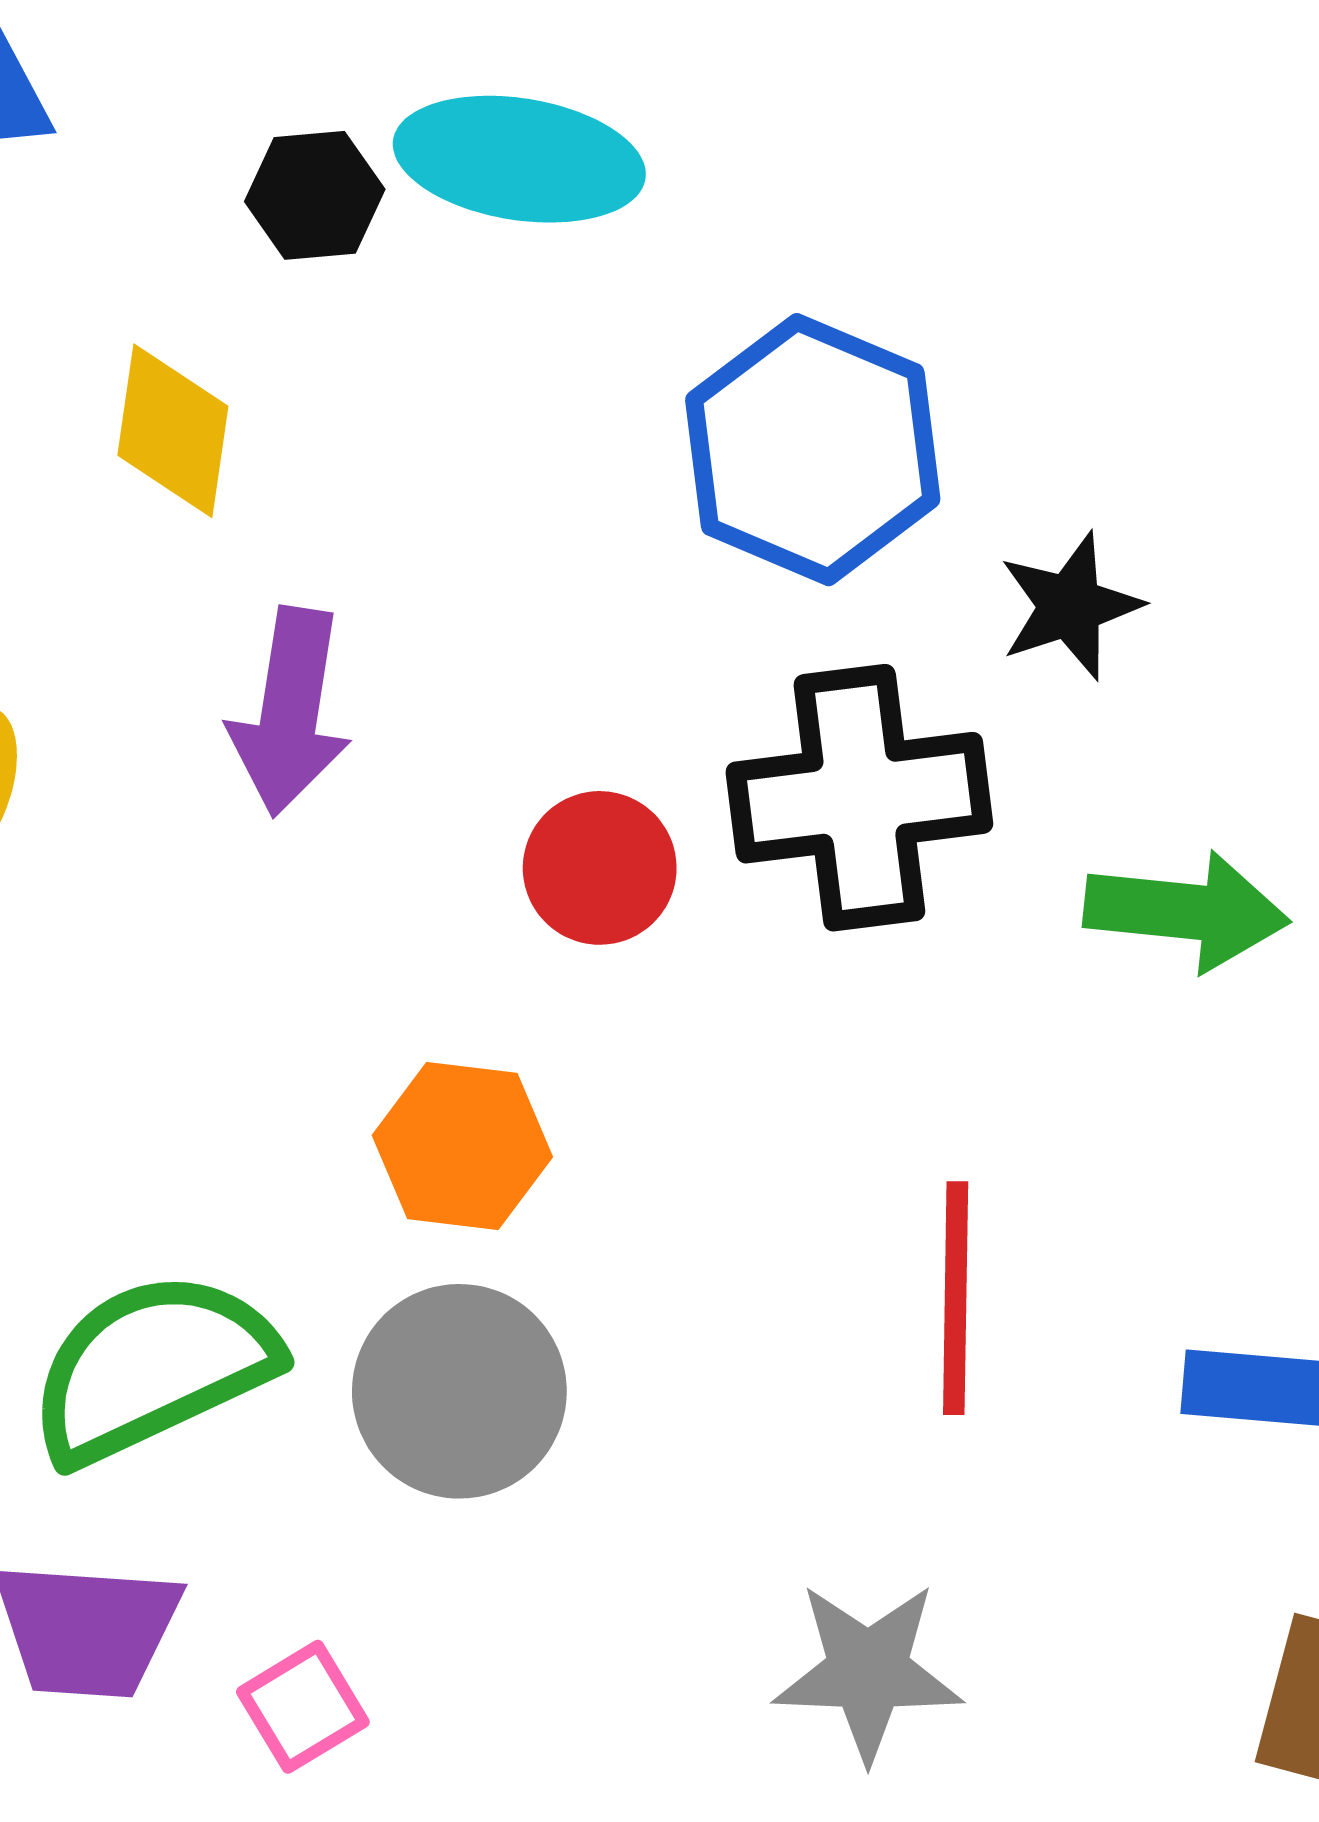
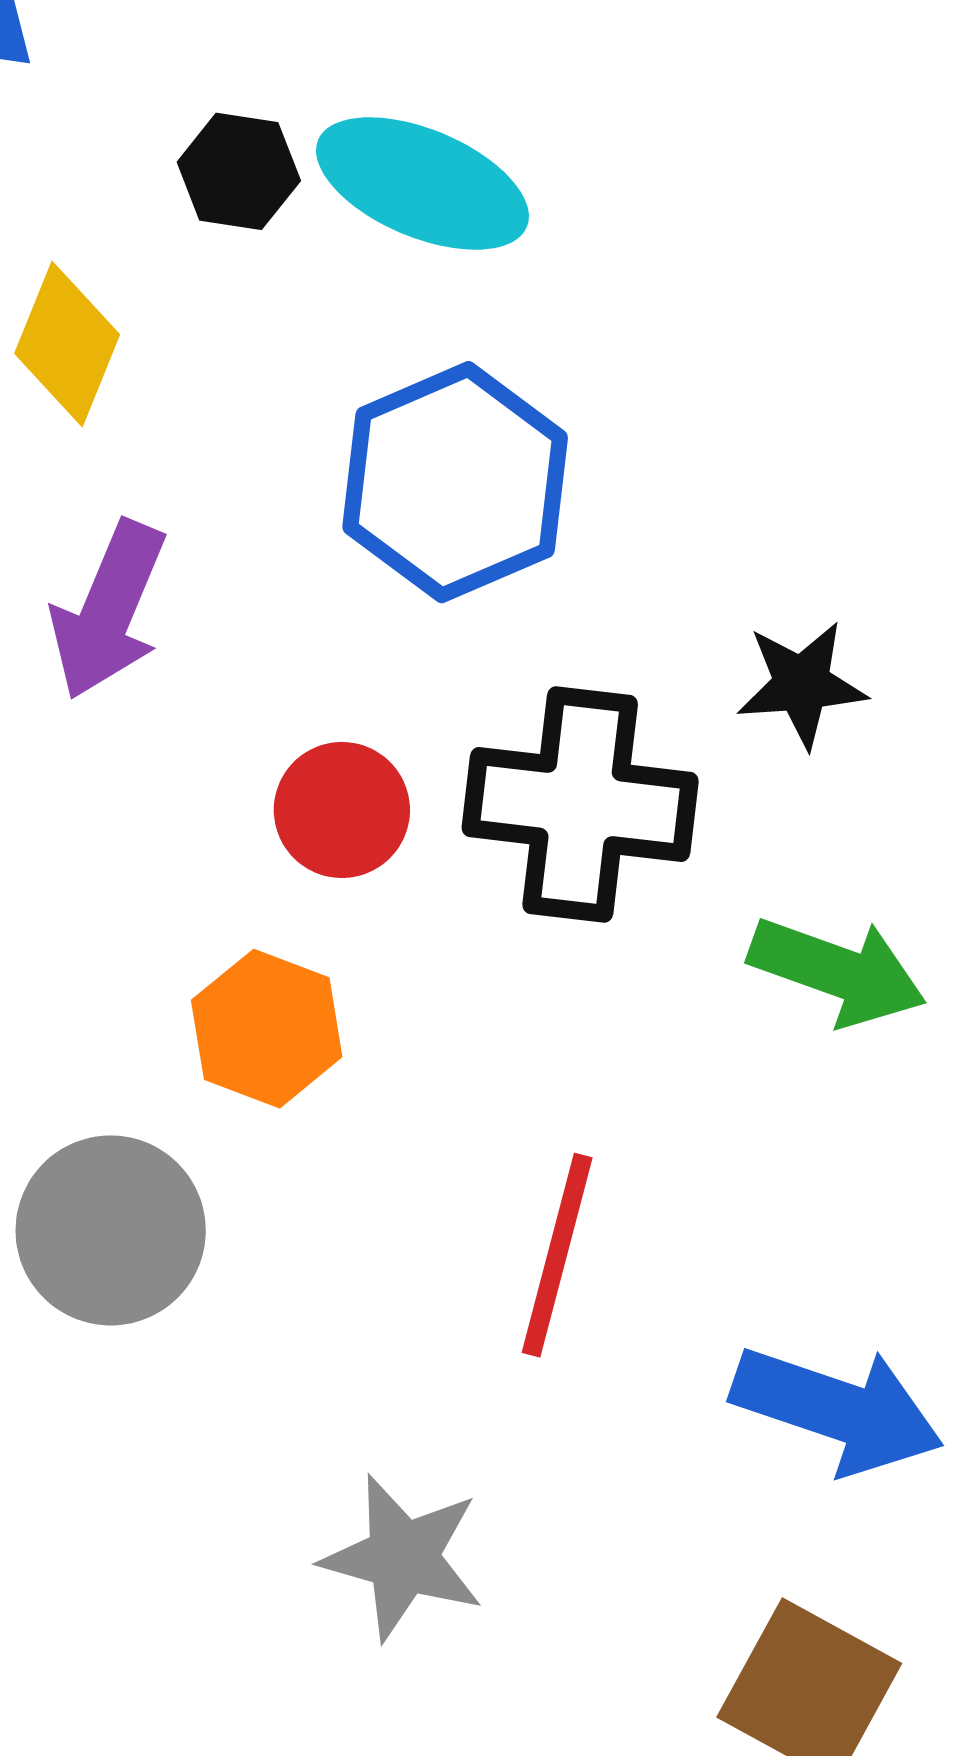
blue hexagon: (813, 450) -> (455, 482), moved
orange hexagon: (462, 1146) -> (267, 1029), moved

